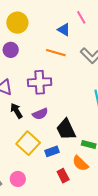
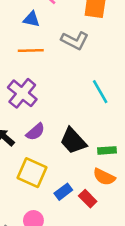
purple cross: (40, 82) -> (22, 93), turned -30
blue rectangle: (52, 151) -> (63, 192), moved

